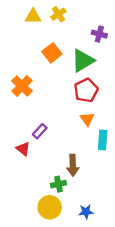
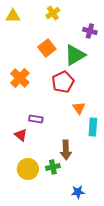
yellow triangle: (33, 16) -> (13, 16), moved
red pentagon: (86, 90) -> (63, 82), moved
purple rectangle: (40, 131) -> (36, 119), turned 56
yellow circle: (50, 207) -> (28, 169), moved

